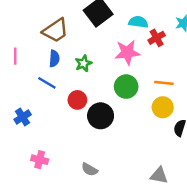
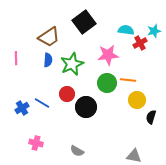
cyan semicircle: (138, 22) -> (126, 30), moved
red cross: (157, 38) -> (140, 43), moved
green star: (83, 63) -> (72, 64), size x1.6
blue line: (47, 83) -> (42, 103), moved
orange line: (164, 83) -> (128, 80), moved

